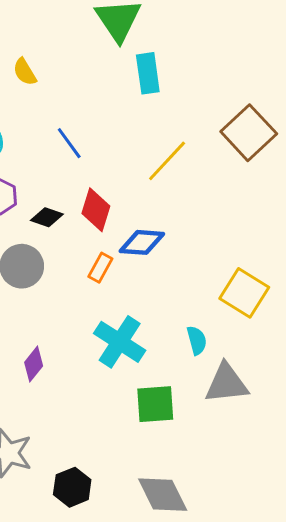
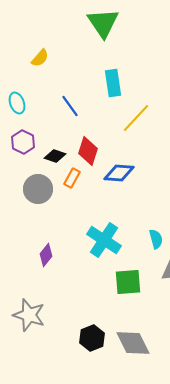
yellow semicircle: (25, 72) -> (40, 58), turned -108
cyan rectangle: (148, 73) -> (113, 83), moved
orange rectangle: (100, 268) -> (72, 178), moved
black hexagon: (72, 487) -> (92, 338), moved

